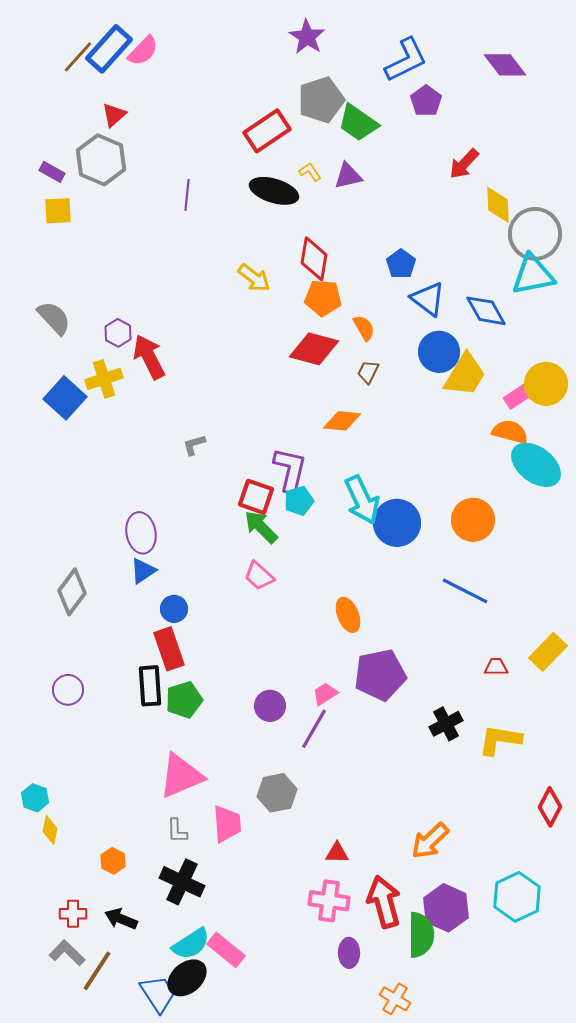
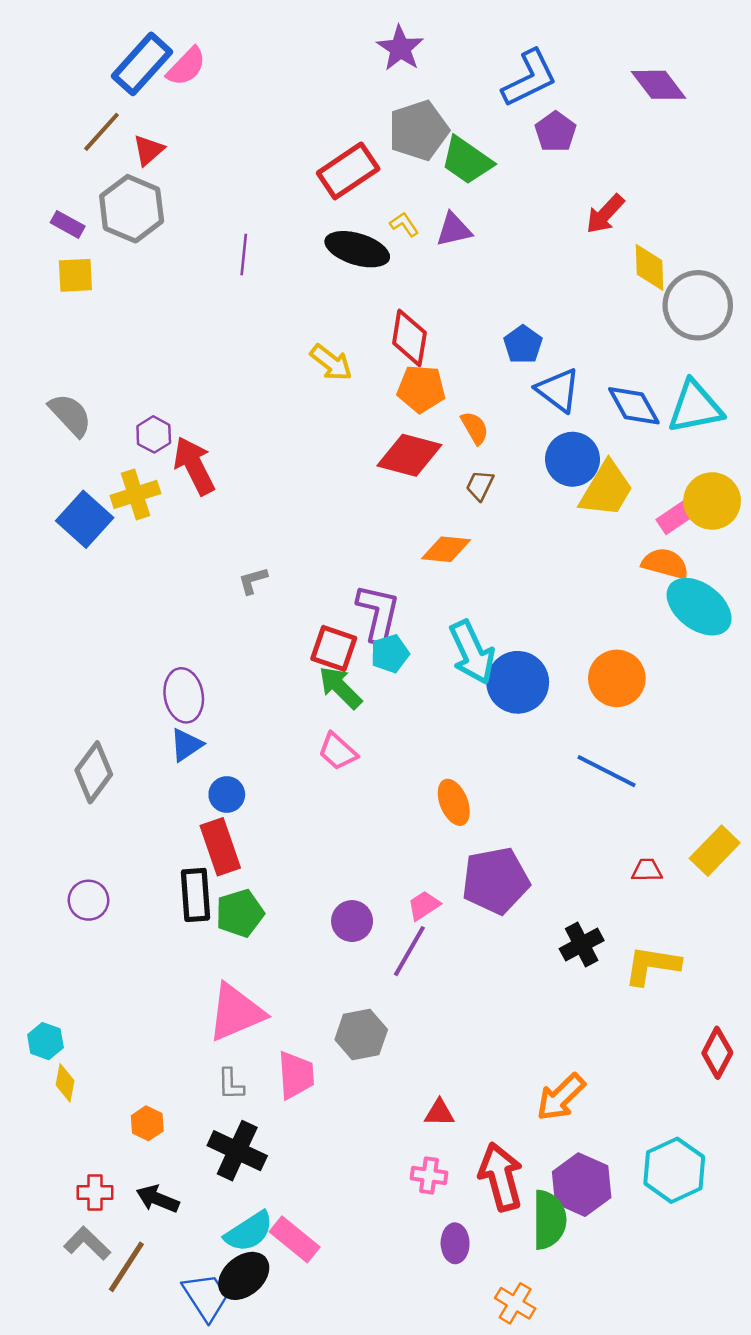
brown line: (78, 57) -> (102, 132), moved
cyan triangle: (533, 275) -> (695, 407), moved
pink cross: (329, 901) -> (429, 1175), size x0.7

